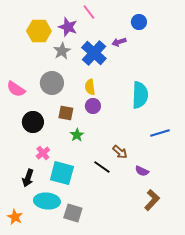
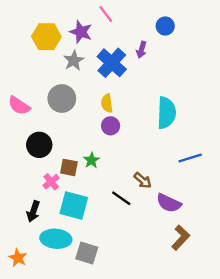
purple arrow: (119, 42) -> (141, 50), turned -56
brown square: (66, 113) -> (69, 167), moved
purple semicircle: (142, 171) -> (169, 203), size x1.5

